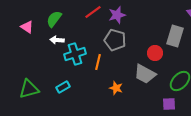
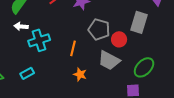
gray pentagon: (115, 40) -> (99, 29), moved
orange line: (98, 62) -> (73, 48), moved

